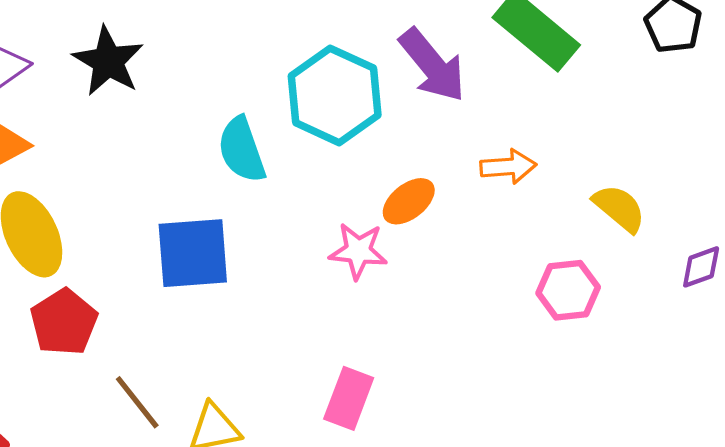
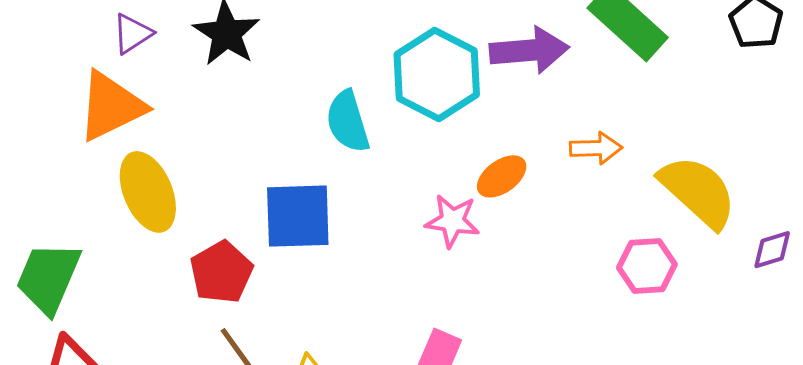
purple arrow: (432, 65) -> (529, 50), turned -58
yellow semicircle: (619, 208) -> (698, 191), size x1.6
red pentagon: (64, 322) -> (221, 272), moved

